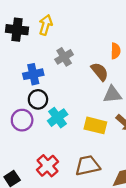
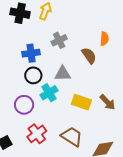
gray triangle: (112, 94) -> (63, 74), moved
purple circle: (22, 120) -> (24, 105), moved
brown trapezoid: (88, 166) -> (72, 137), turned 40

